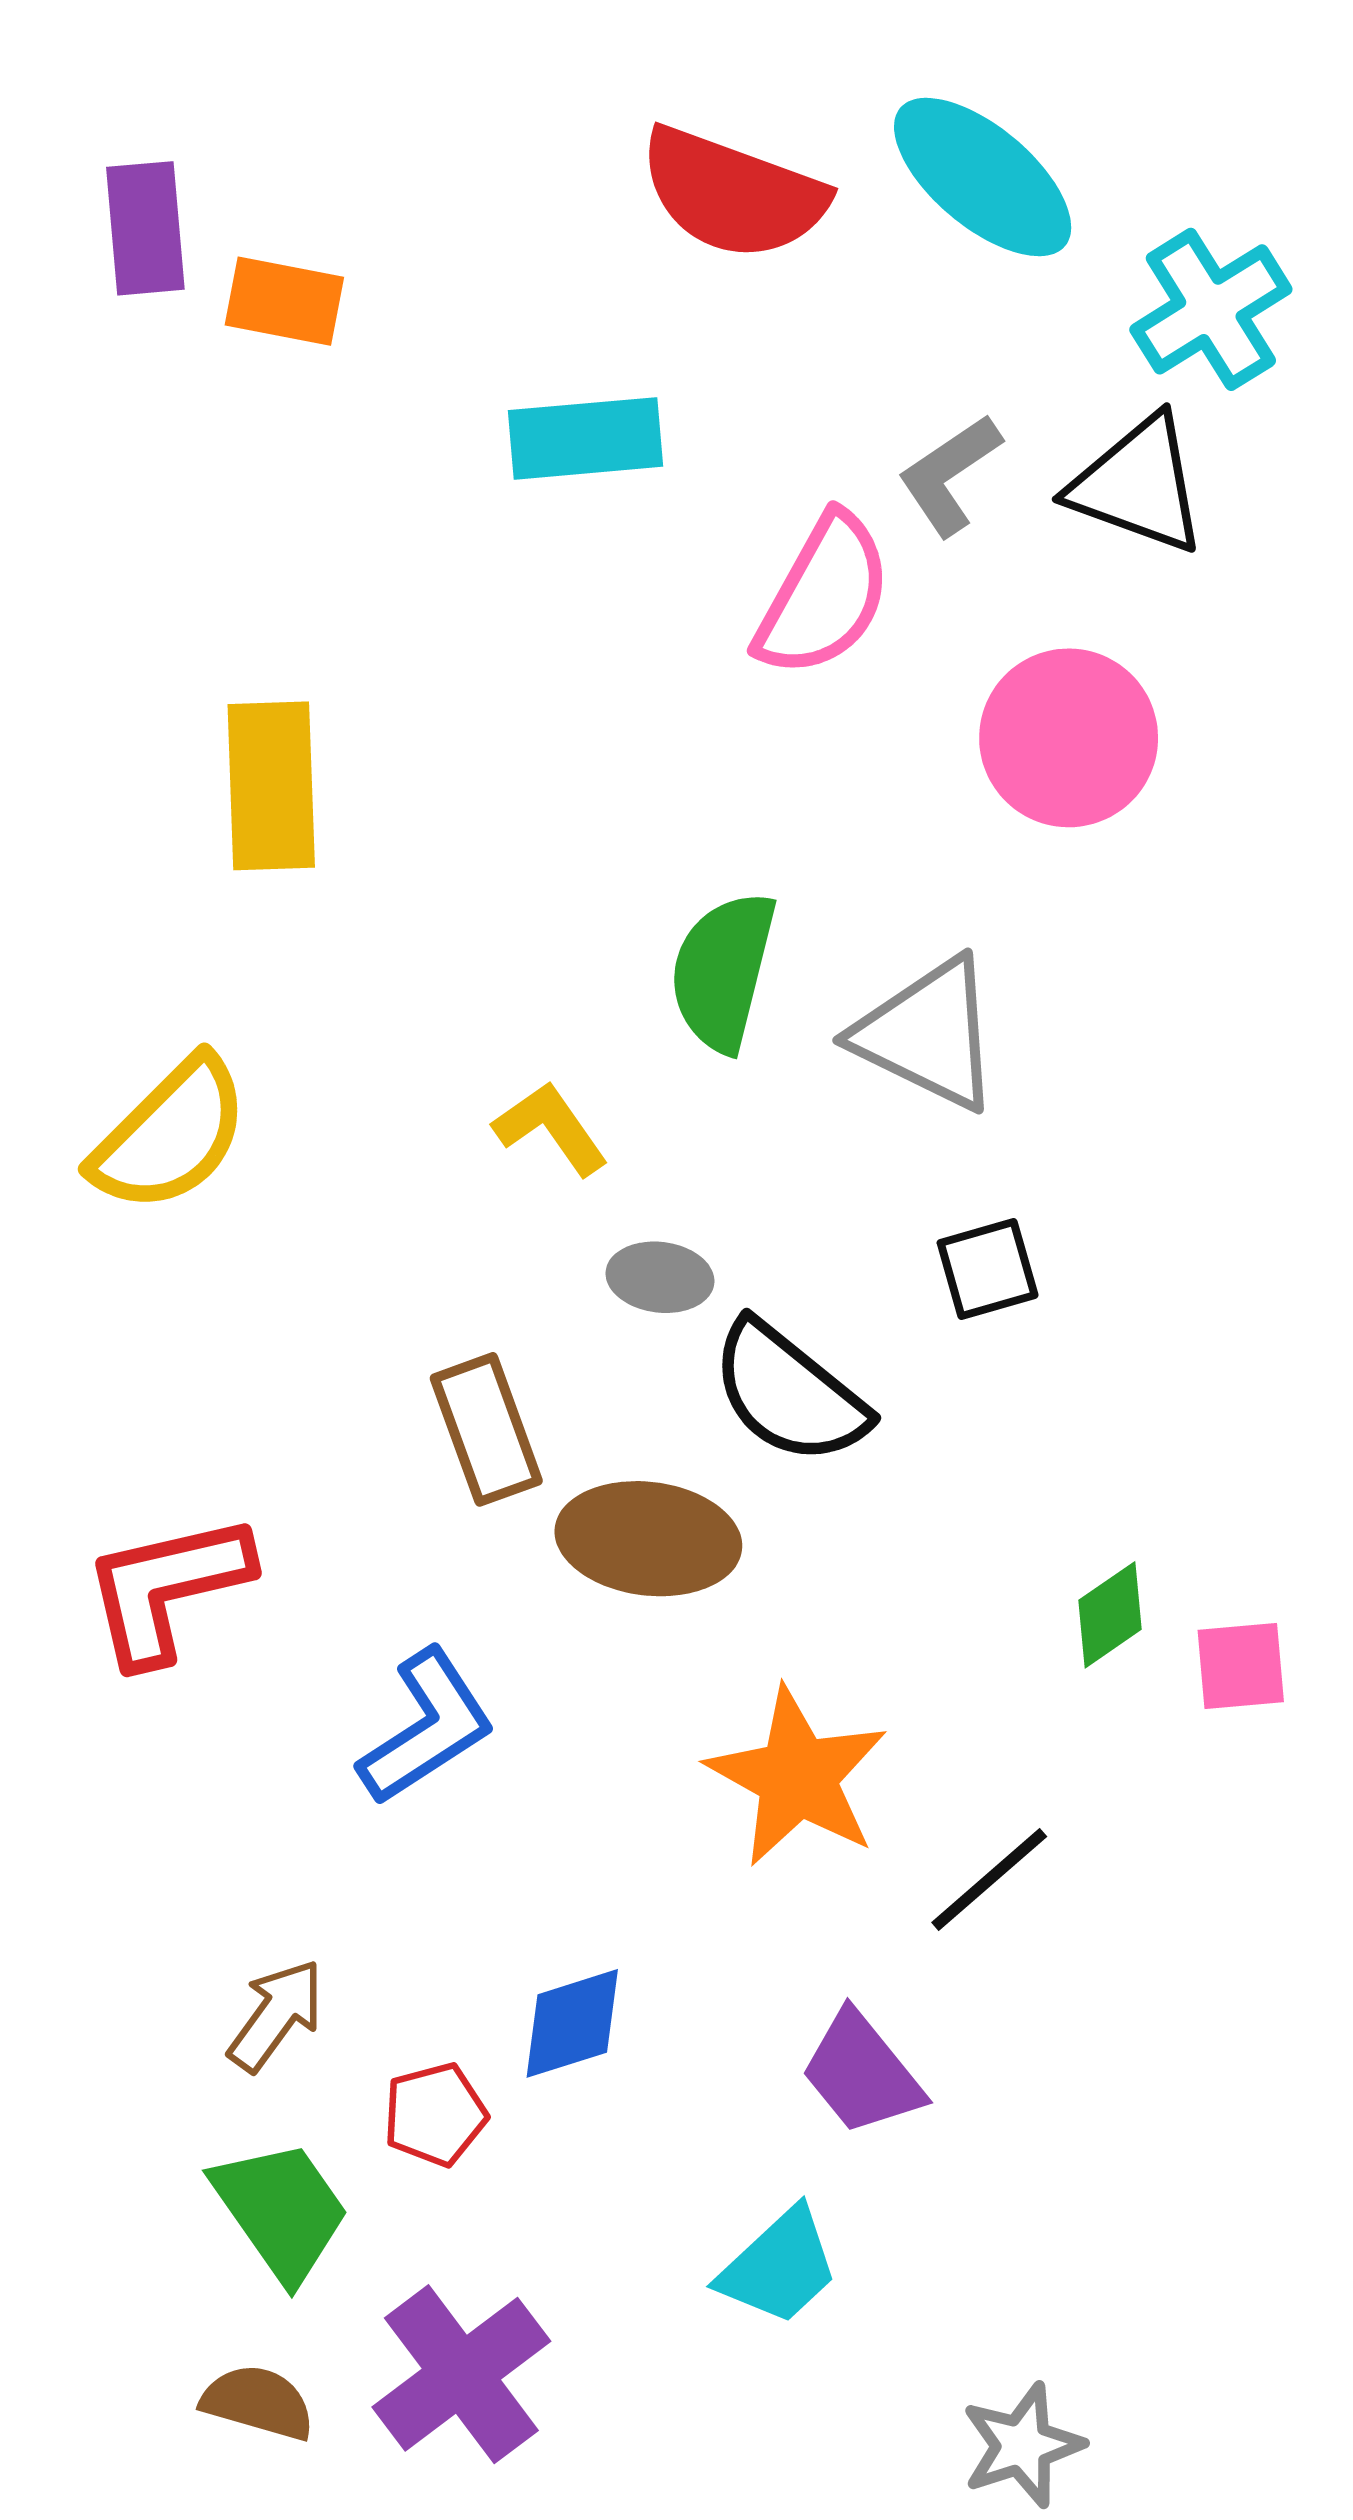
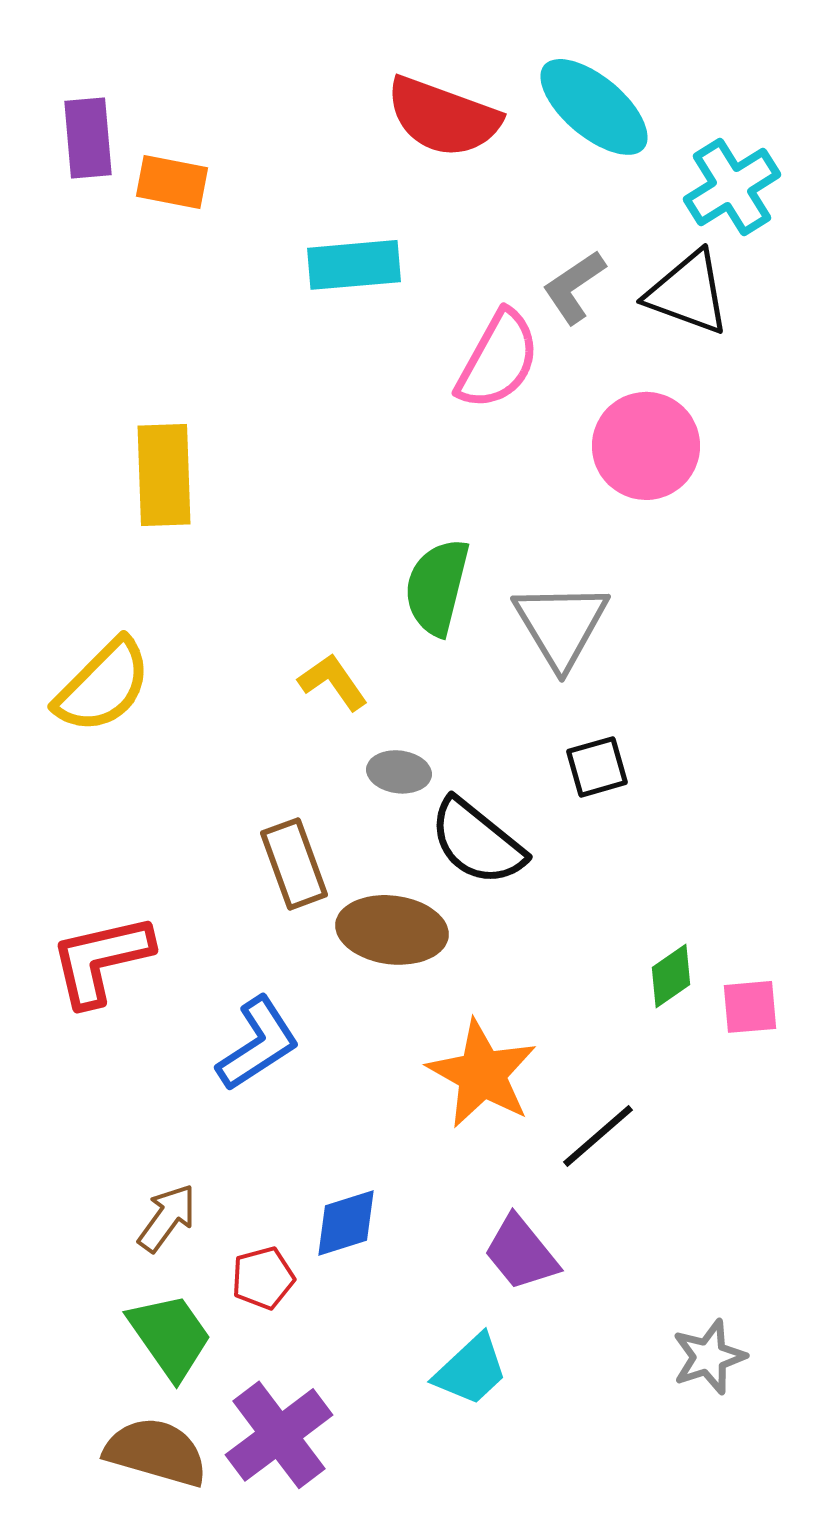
gray triangle: (928, 1034) -> (561, 625), turned 33
brown semicircle: (258, 2402) -> (156, 1452), size x1.5
gray star: (1022, 2445) -> (709, 1357), moved

